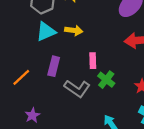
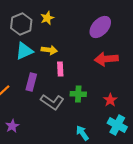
pink rectangle: (93, 61) -> (60, 69), moved
green cross: (106, 80) -> (78, 94), turned -35

